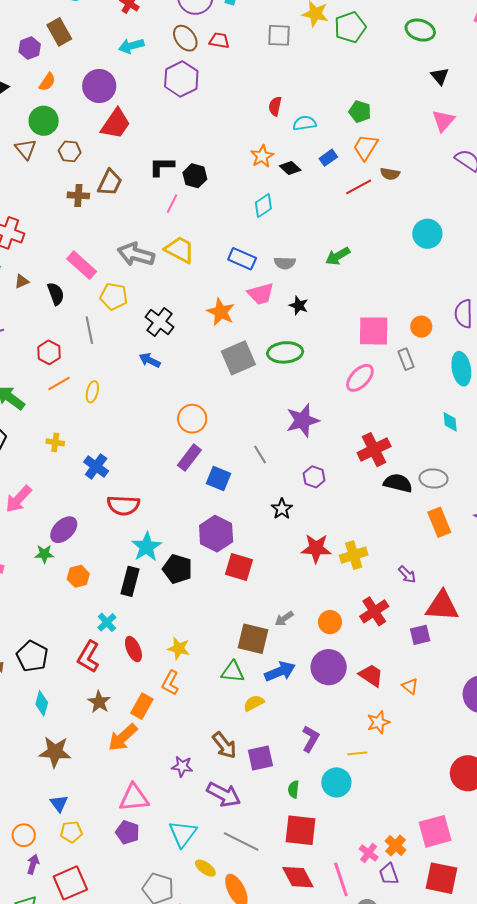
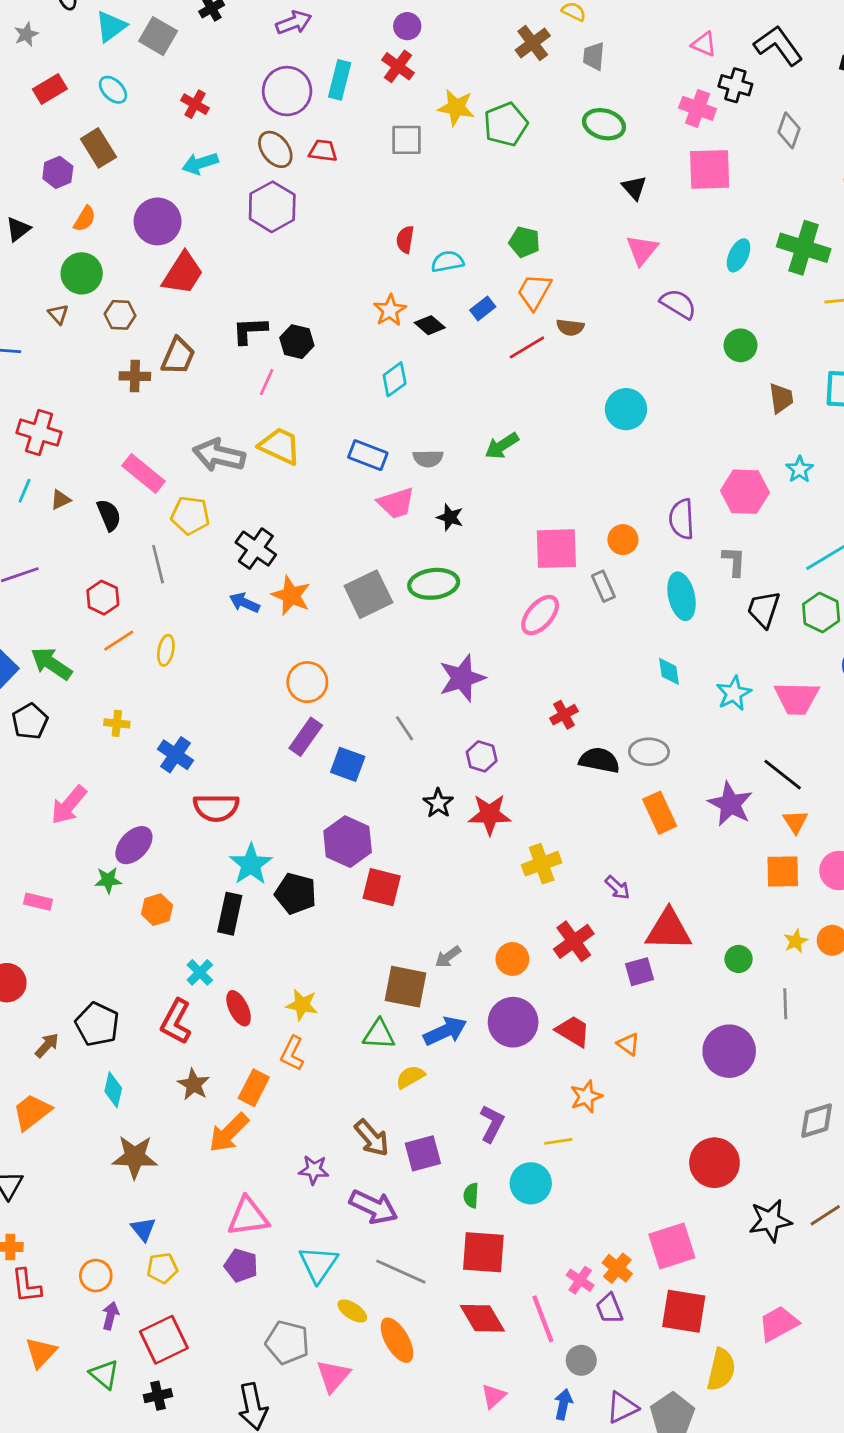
brown triangle: (26, 149) -> (58, 314), size x0.7
orange star: (221, 312) -> (291, 595), moved
red cross: (374, 450) -> (564, 715), size x0.6
red star: (316, 548) -> (490, 814), moved

